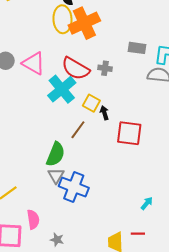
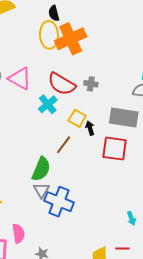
gray rectangle: (137, 48) -> (124, 117), moved, size x1.6
cyan cross: (62, 89) -> (48, 104), size x0.7
cyan arrow: (147, 203) -> (131, 218), turned 120

